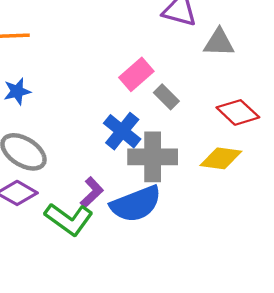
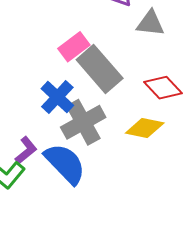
gray rectangle: (166, 97) -> (100, 69), size x2.0
gray cross: (153, 157) -> (83, 122), turned -33
blue semicircle: (136, 204) -> (65, 164), turned -117

